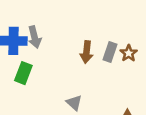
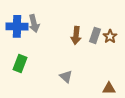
green rectangle: (23, 73) -> (20, 63), moved

